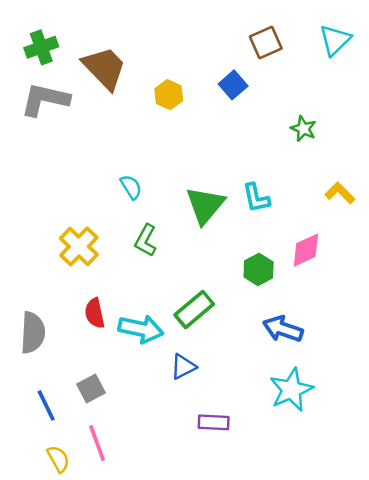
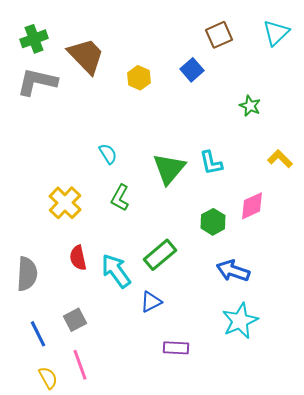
cyan arrow: (141, 329) -> (116, 271), turned -138

